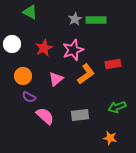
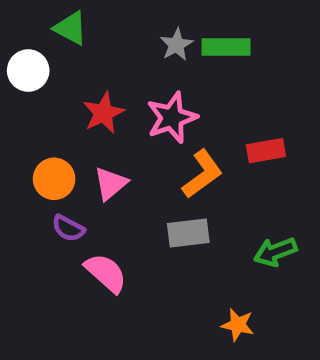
white circle: (12, 44) -> (28, 71), moved
pink triangle: (56, 79) -> (111, 184), moved
gray rectangle: (80, 115) -> (188, 233), moved
orange star: (110, 138) -> (238, 325), moved

